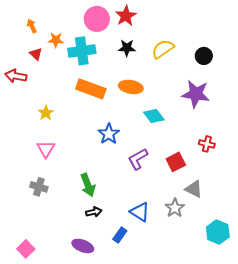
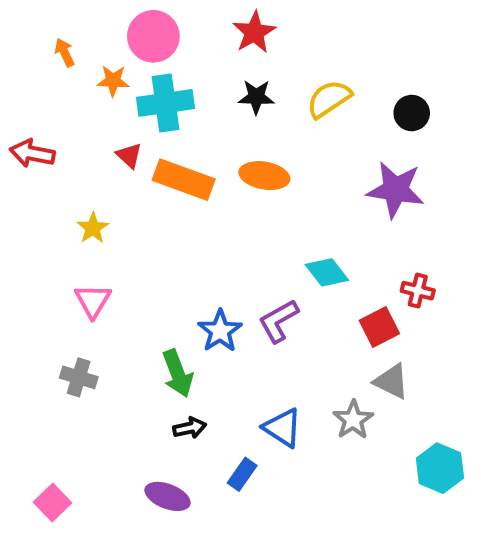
pink circle: (97, 19) -> (153, 36), moved
red triangle: (36, 54) -> (129, 155), moved
cyan diamond: (154, 116) -> (327, 272), moved
blue star: (109, 134) -> (220, 331), moved
red square: (176, 162) -> (379, 327), moved

